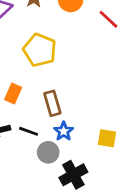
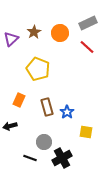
black line: (29, 131) -> (30, 158), moved
blue star: (64, 131) -> (67, 112), moved

